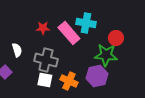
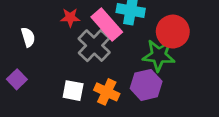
red circle: (116, 38) -> (173, 32), size x1.5
white semicircle: (17, 50) -> (28, 37), moved
gray cross: (46, 60) -> (94, 46), moved, turned 30

